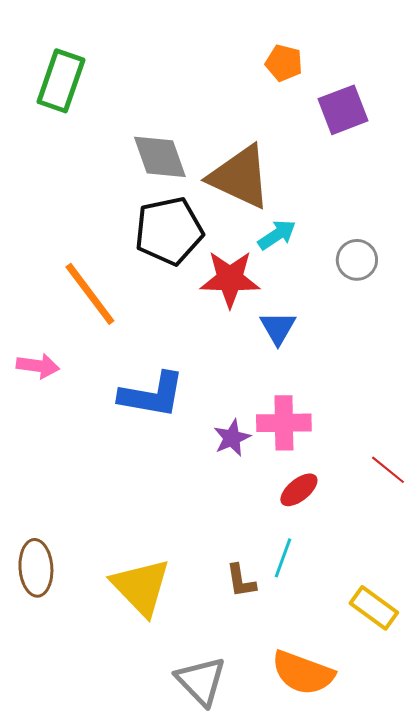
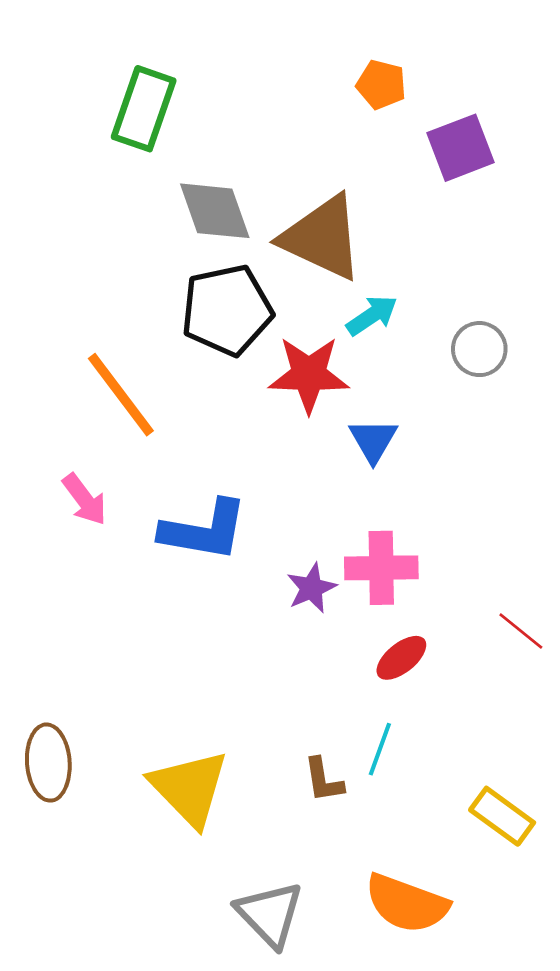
green rectangle: (61, 81) -> (144, 109), moved
pink arrow: (38, 366) -> (85, 499), moved, turned 45

